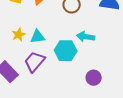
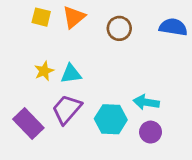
cyan arrow: (86, 37) -> (146, 102), moved
cyan hexagon: (66, 51) -> (111, 119), moved

